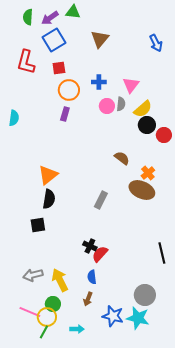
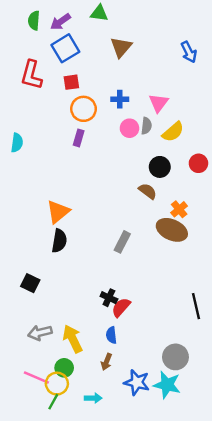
green triangle: (73, 12) -> (99, 13), moved
black circle: (147, 125) -> (160, 167), moved
black square: (38, 225) -> (30, 283), moved, turned 35

